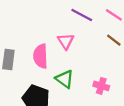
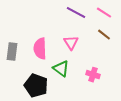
pink triangle: (66, 41) -> (71, 43), moved

